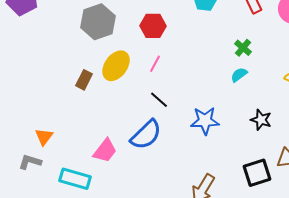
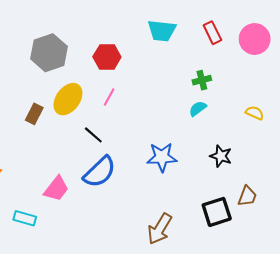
green cross: (243, 48) -> (202, 80), turned 36
black line: (159, 100) -> (93, 135), moved
cyan rectangle: (75, 179) -> (25, 218), size x0.7

